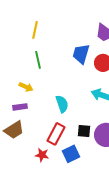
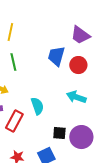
red rectangle: (56, 134) -> (14, 121), moved

